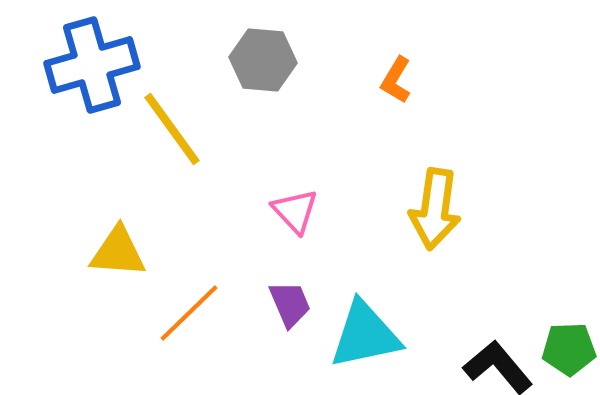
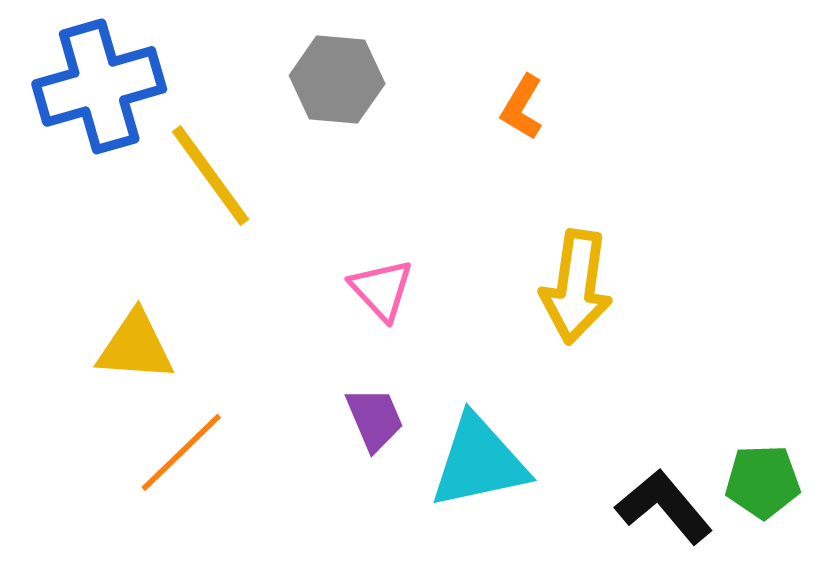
orange line: (189, 313) -> (181, 452), moved

